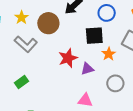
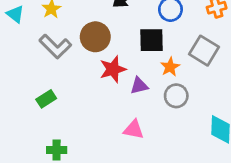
brown circle: (48, 23) -> (95, 37), moved
gray circle: (115, 83) -> (176, 96), moved

